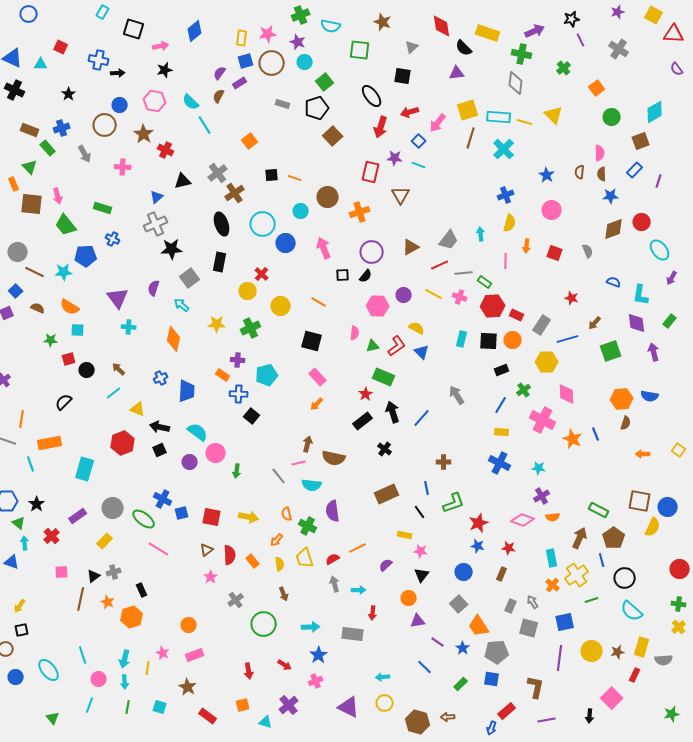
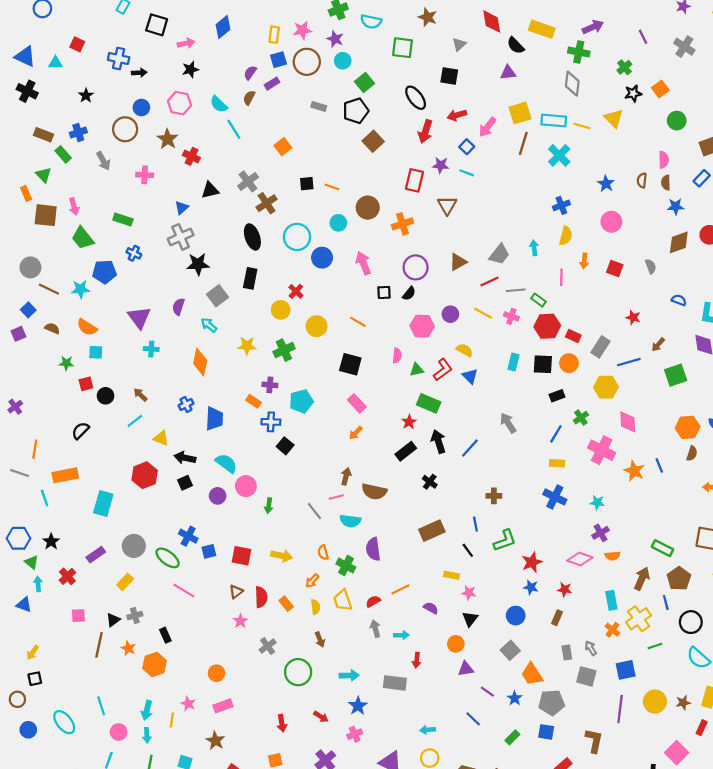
black star: (572, 19) -> (633, 93), moved
purple semicircle: (386, 565) -> (431, 608), turned 72
gray rectangle: (511, 606) -> (567, 653), turned -32

